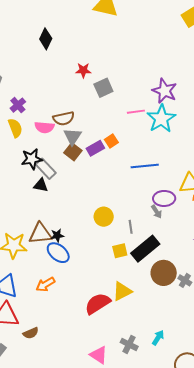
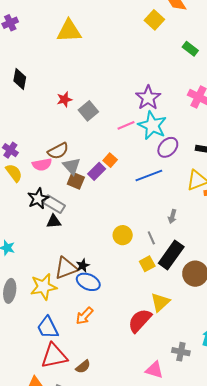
purple star: (164, 91) -> (148, 98), turned 30
purple ellipse: (164, 198) -> (168, 147), moved, turned -30
gray arrow: (157, 212) -> (172, 216), turned 64

